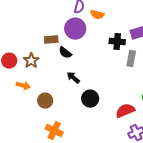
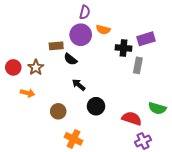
orange semicircle: (97, 15) -> (103, 30), moved
brown circle: (45, 101) -> (58, 111), moved
red semicircle: (125, 111) -> (132, 118), turned 42
orange cross: (54, 131) -> (74, 139), moved

